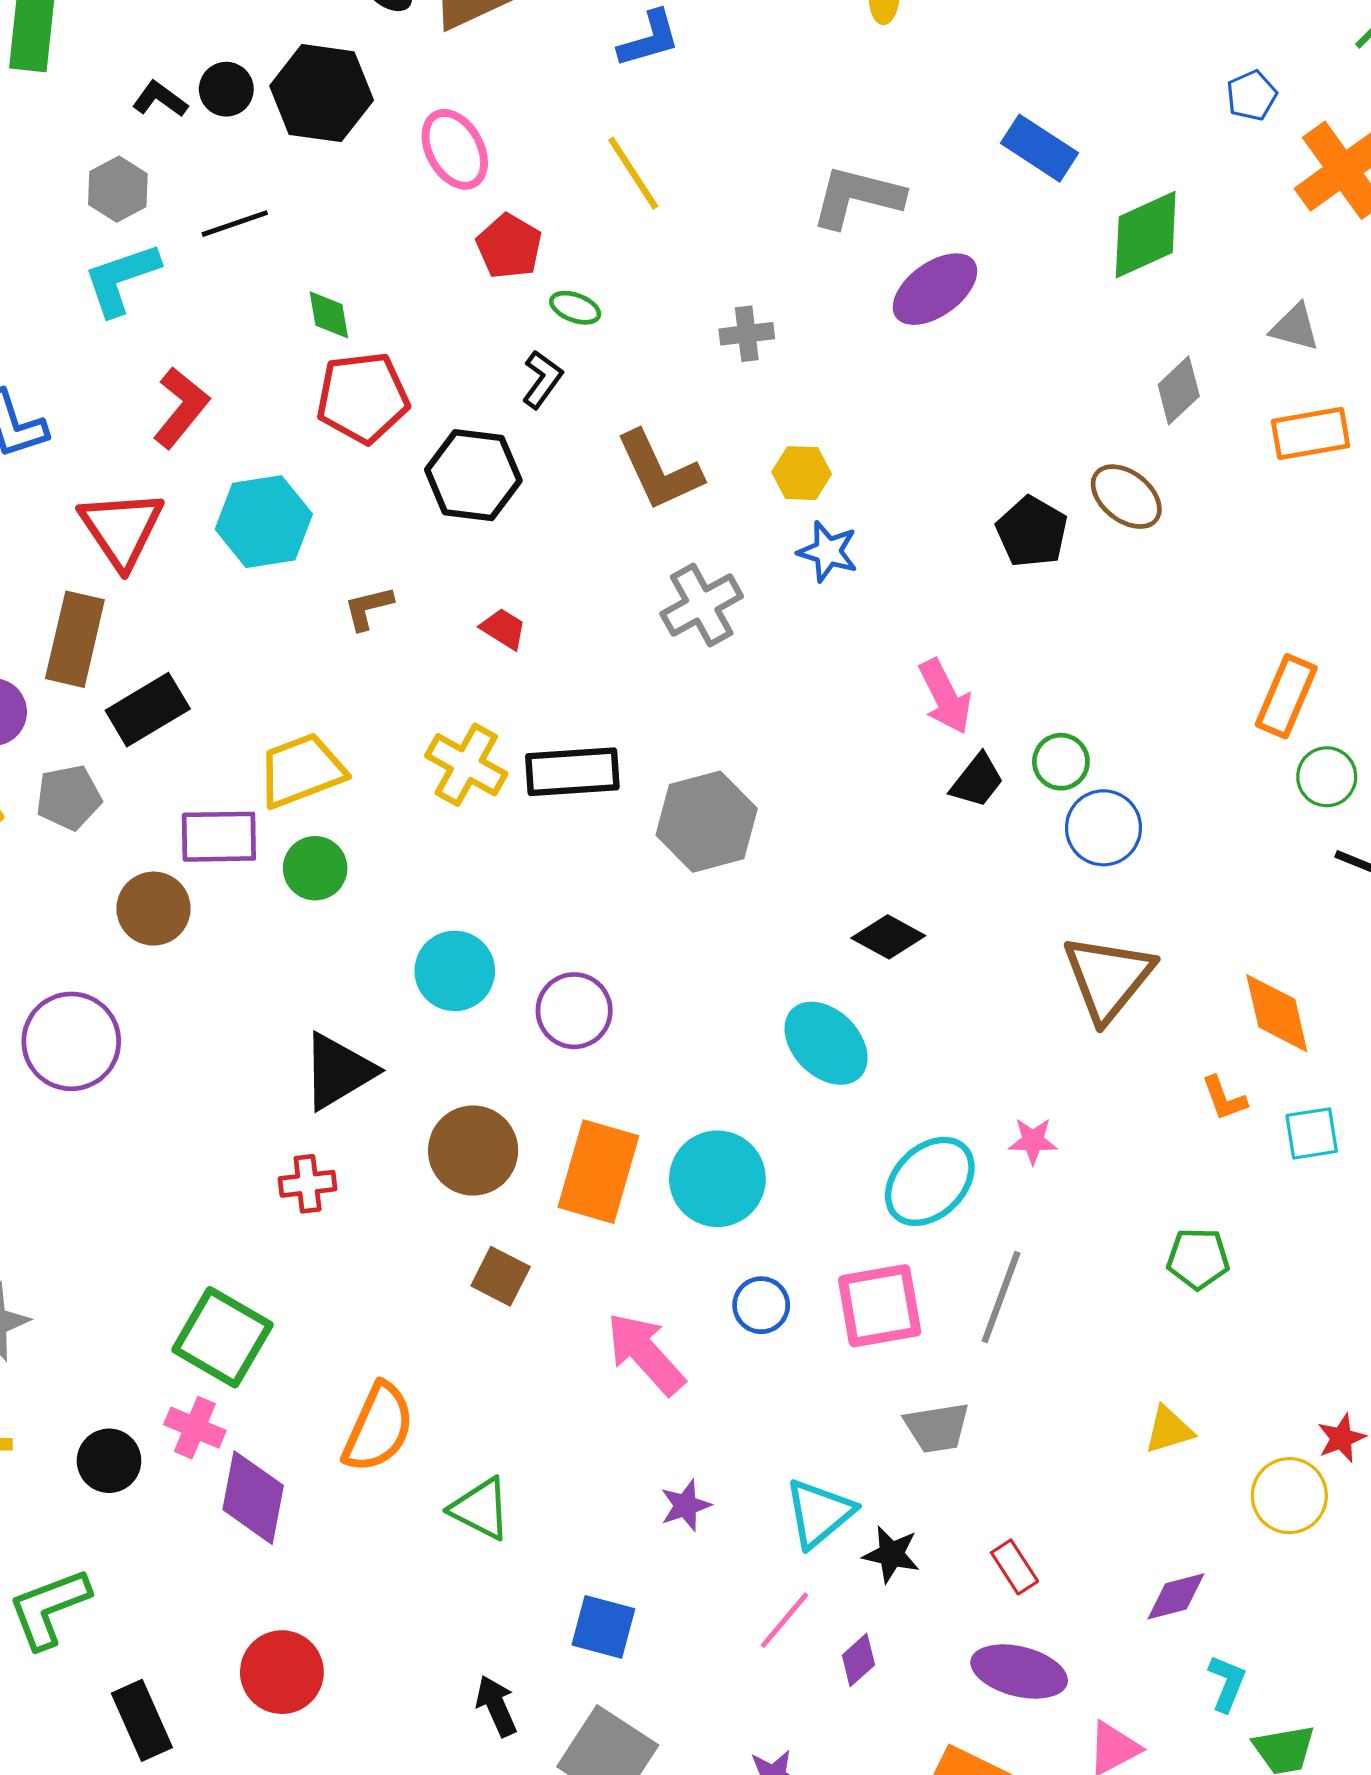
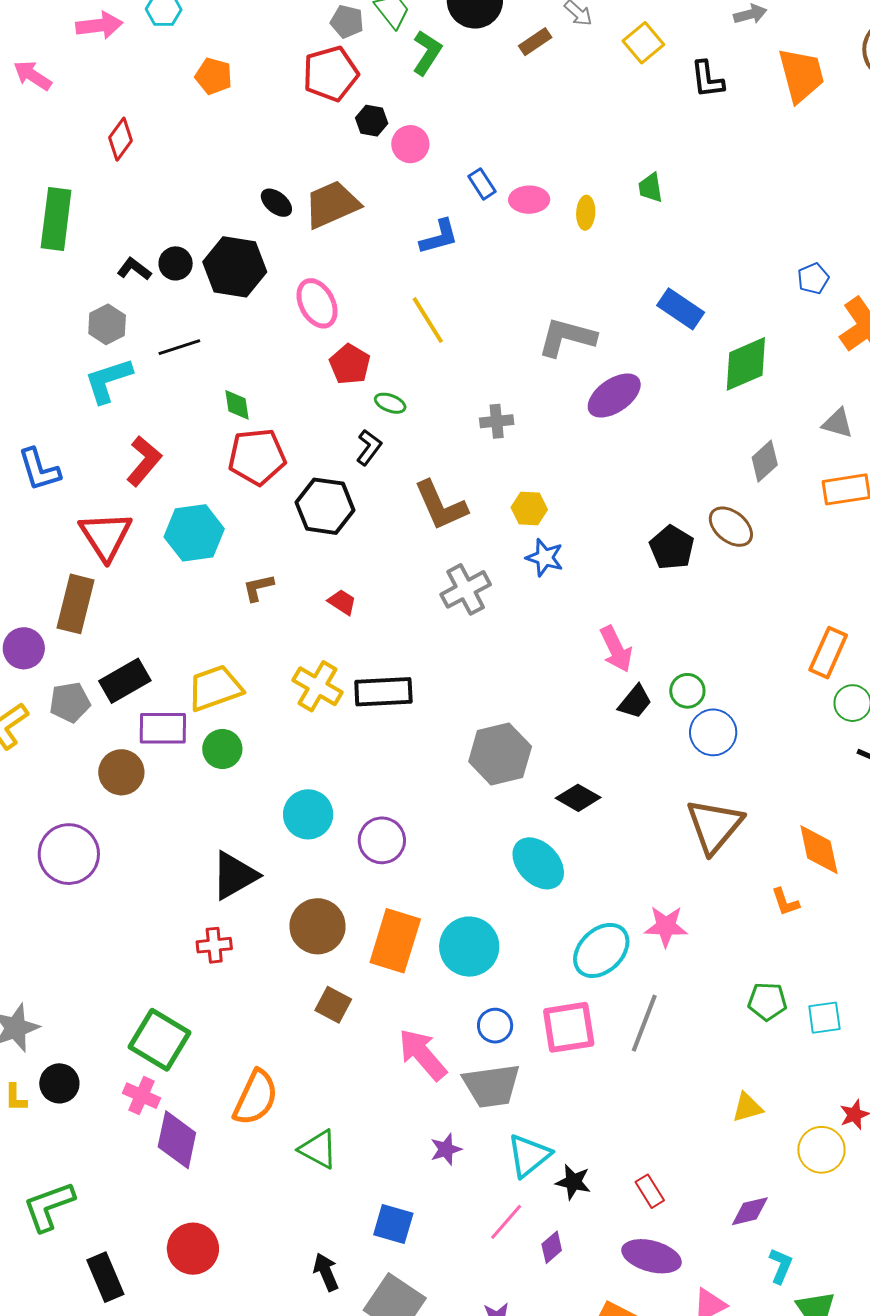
black rectangle: (148, 710) -> (125, 681), moved
gray hexagon: (707, 822) -> (500, 754), moved
cyan square: (1312, 1133) -> (824, 1018), moved
pink star: (1033, 1141) -> (666, 926), size x1.4
gray trapezoid: (937, 1428) -> (491, 1086), moved, size x1.4
black circle: (109, 1461) -> (59, 1083), moved

